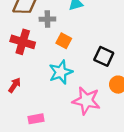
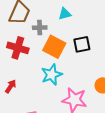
orange square: (64, 41) -> (54, 47), size x1.6
black square: (104, 56) -> (82, 44), moved, turned -36

